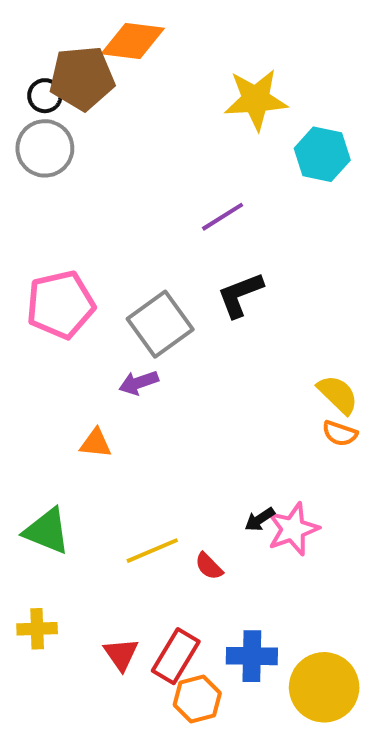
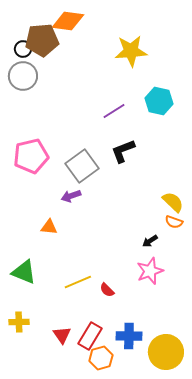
cyan hexagon: (322, 154) -> (159, 101), moved
black arrow: (260, 519) -> (150, 241), moved

